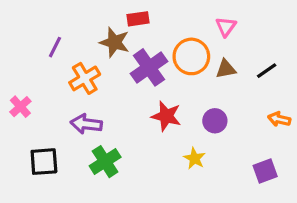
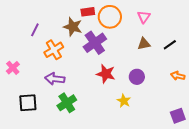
orange circle: (191, 56) -> (110, 17), moved
purple square: (265, 171) -> (178, 116), moved

